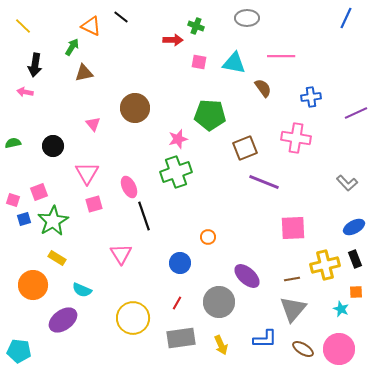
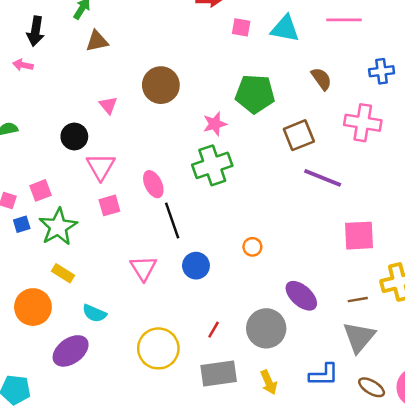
brown semicircle: (263, 88) -> (321, 79), moved
black circle: (53, 146) -> (74, 136), moved
blue circle: (180, 263) -> (196, 266), moved

